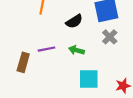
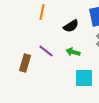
purple line: (47, 49) -> (46, 51), turned 49

